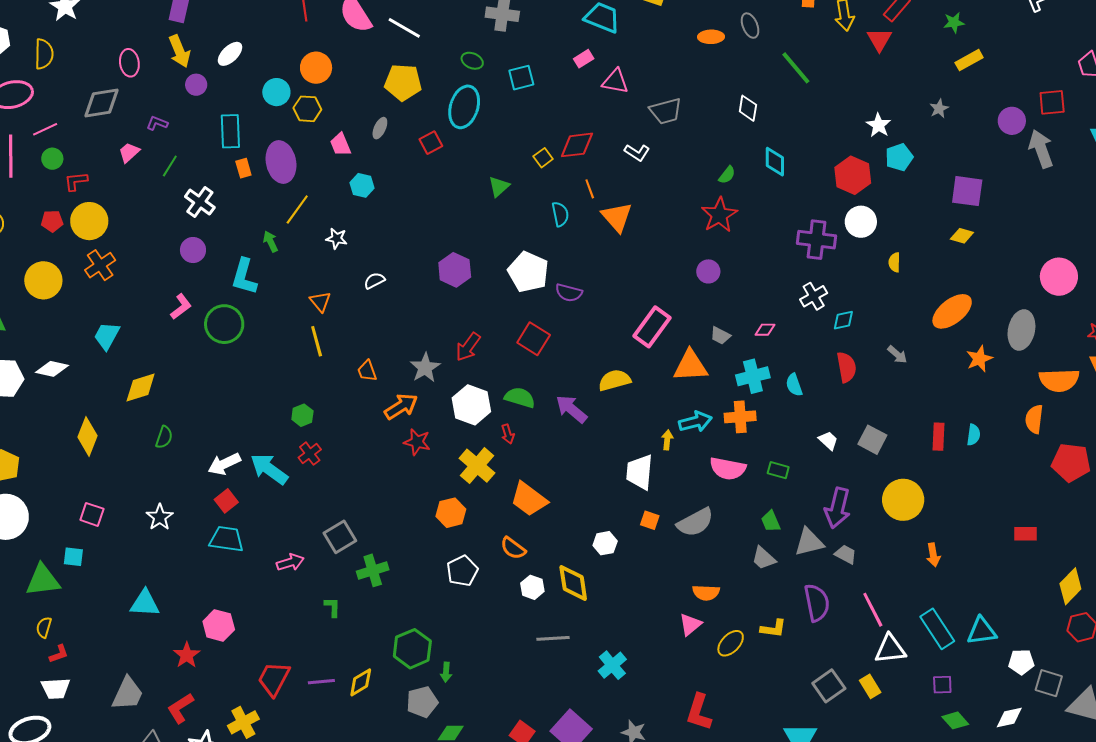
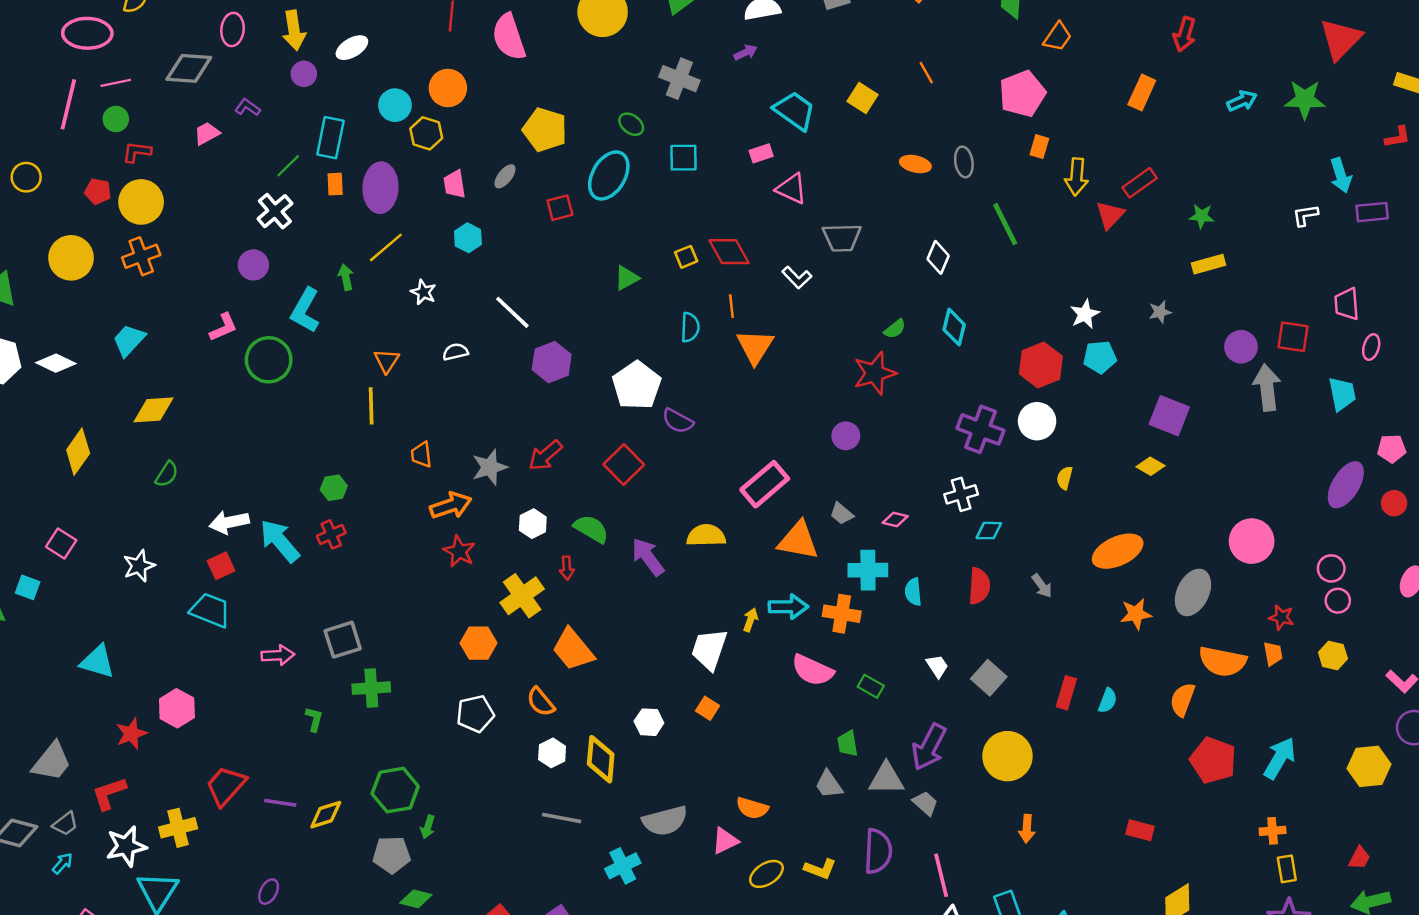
white line: (404, 28) -> (512, 312), moved
red diamond: (577, 145) -> (729, 252), turned 54
green line: (170, 166) -> (288, 166), moved
white hexagon: (471, 405) -> (533, 524), size x0.6
gray semicircle: (695, 522) -> (665, 821), moved

